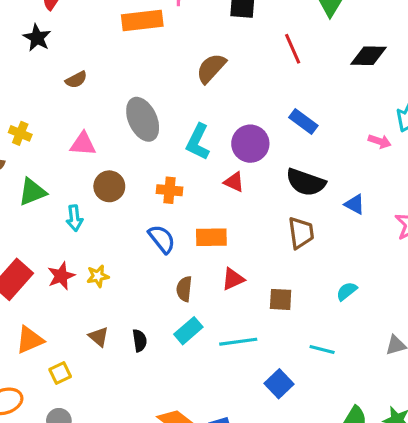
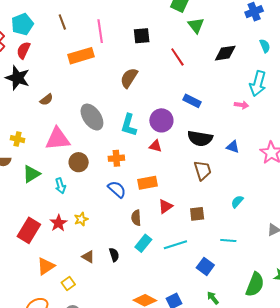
black star: (37, 38) -> (18, 78), size x1.4
pink triangle: (83, 144) -> (58, 139), size x1.5

